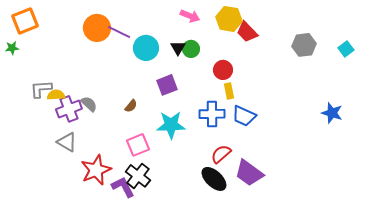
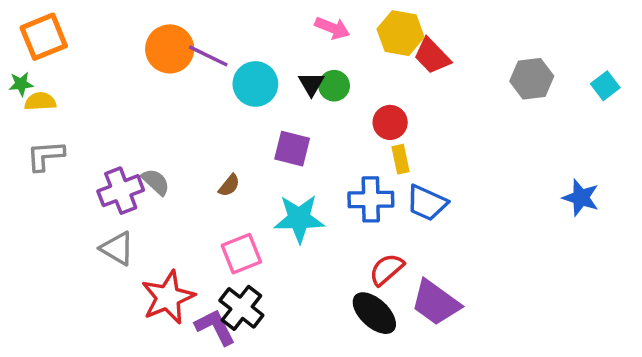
purple square: (167, 85) -> (292, 149), turned 35
gray L-shape: (41, 89) -> (45, 156), moved
yellow semicircle: (56, 95) -> (40, 101), moved

